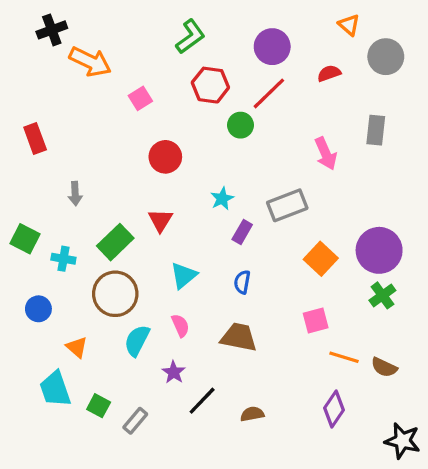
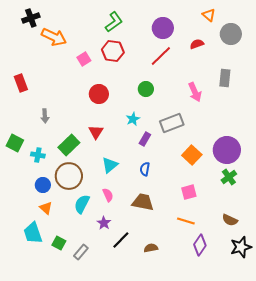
red hexagon: (210, 85) -> (113, 51), moved
green circle: (240, 125) -> (146, 89), moved
blue circle: (38, 309) -> (43, 185), moved
orange line: (344, 357) -> (186, 221), moved
black star: (402, 441) -> (241, 247), moved, turned -30

